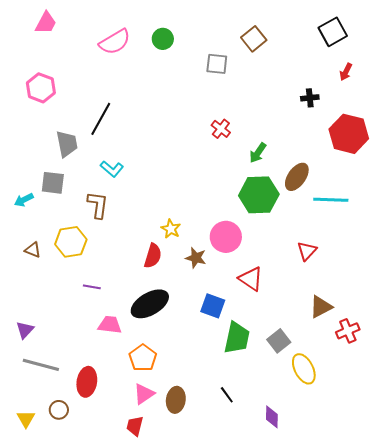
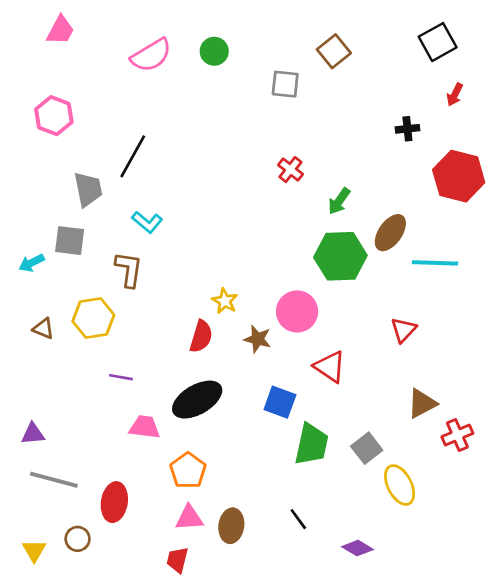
purple triangle: (25, 330) -> (33, 434), turned 42
pink triangle: (144, 394) -> (189, 518), turned 30
purple diamond: (272, 417) -> (357, 548), turned -60

